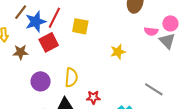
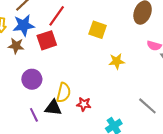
blue star: (36, 22) -> (24, 25), moved
yellow square: (80, 26) -> (98, 30), moved
yellow semicircle: (71, 77) -> (64, 93), moved

